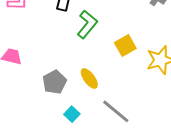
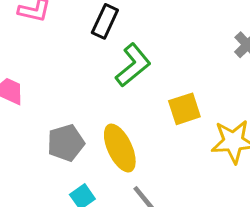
yellow ellipse: (89, 79) -> (120, 148), size x1.4

